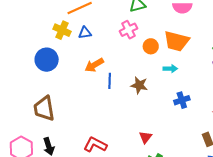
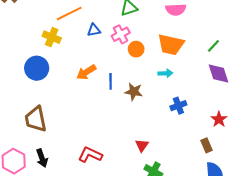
blue triangle: (85, 33) -> (94, 30), moved
orange circle: (151, 46) -> (136, 49), moved
blue line: (110, 81) -> (111, 81), moved

